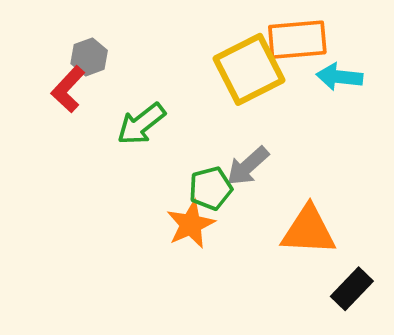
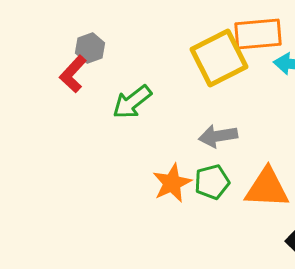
gray arrow: (248, 166) -> (218, 136), turned 33
green pentagon: (211, 188) -> (212, 182), moved

